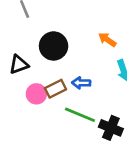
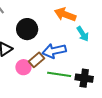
orange arrow: (107, 40) -> (65, 14), size x1.5
blue arrow: (81, 83) -> (54, 51), size x1.6

